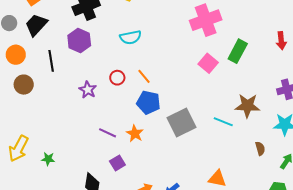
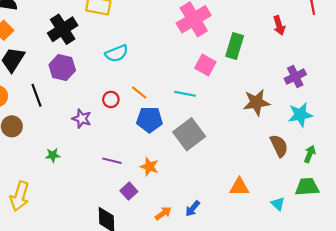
cyan line: (223, 122) -> (185, 94), moved
orange star: (135, 134) -> (149, 167), moved
brown semicircle: (260, 149) -> (279, 146), size x1.5
green star: (48, 159) -> (53, 155), moved

